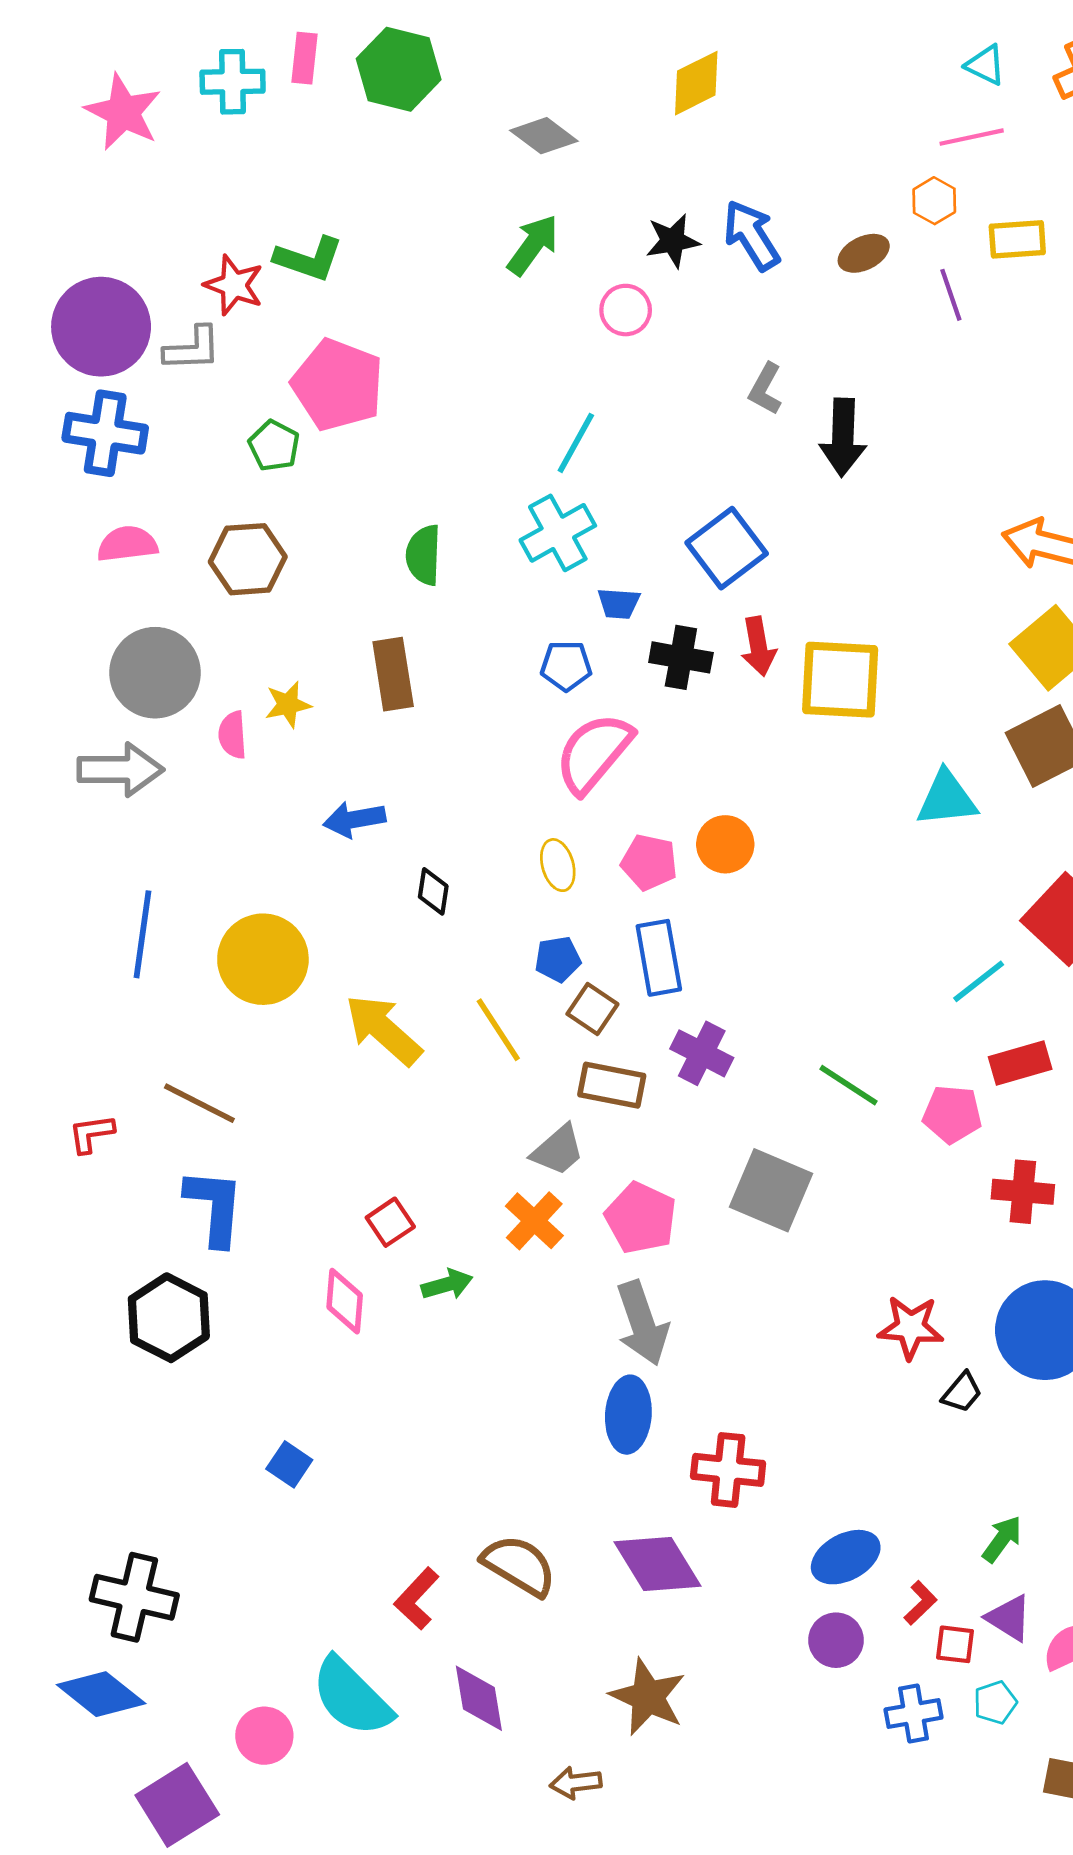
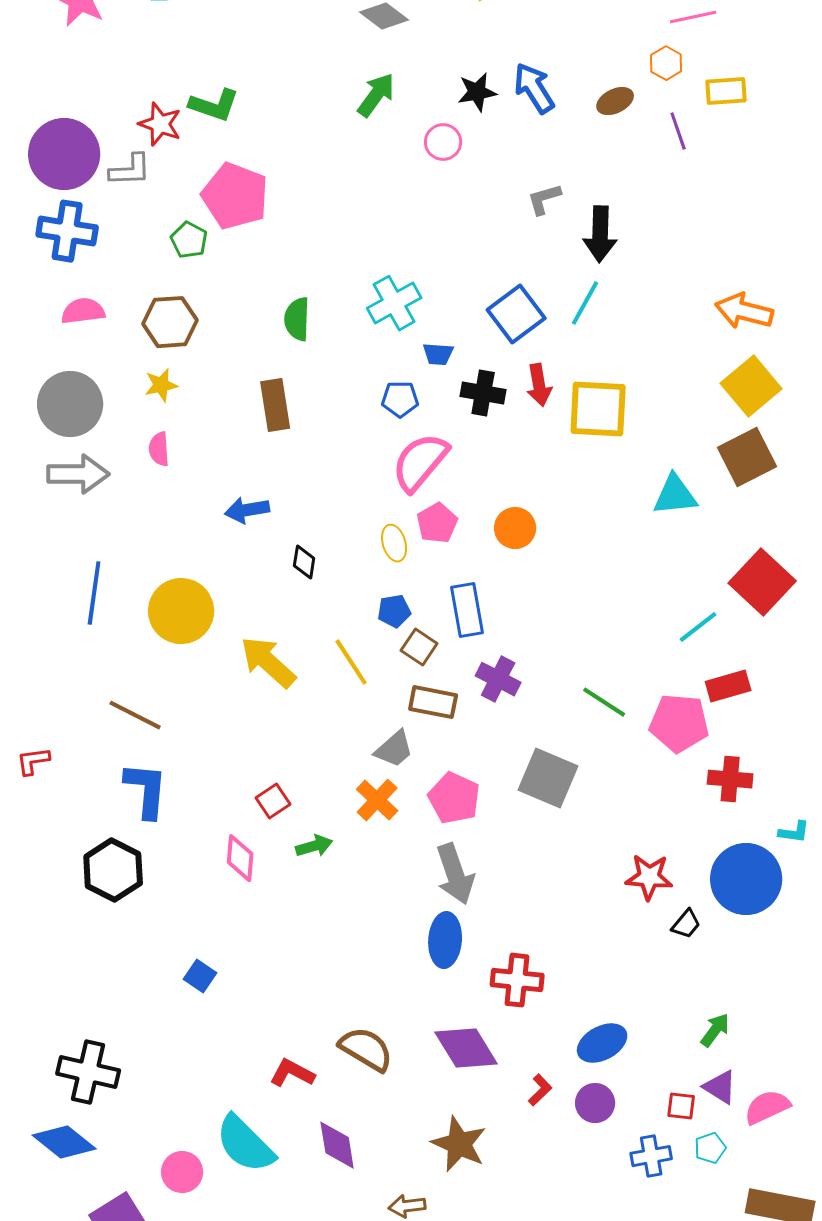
gray L-shape: (765, 389) -> (544, 199), turned 45
cyan line: (576, 443) -> (585, 303), moved
gray circle: (155, 673) -> (70, 404), moved
yellow star: (288, 705) -> (161, 385), moved
pink pentagon: (649, 862) -> (437, 523), moved, turned 30
pink pentagon: (952, 1114) -> (679, 723), size x1.4
red L-shape: (91, 1134) -> (33, 761), moved
red L-shape: (417, 1599) -> (292, 1073), turned 75
red L-shape: (920, 1603) -> (540, 1090), moved

